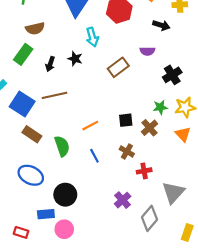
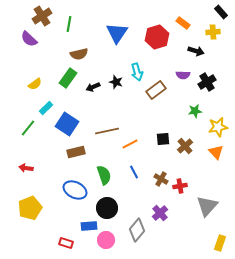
cyan arrow: (92, 37) -> (137, 72), moved
black arrow: (50, 64) -> (93, 87), turned 48
black cross: (172, 75) -> (207, 82), moved
brown line: (55, 95) -> (107, 131), moved
green star: (160, 107) -> (195, 111), moved
brown rectangle: (32, 134) -> (76, 152), turned -48
green semicircle: (62, 146) -> (104, 175), moved
brown cross: (127, 151) -> (161, 179), moved
gray diamond: (150, 218) -> (137, 230), moved

